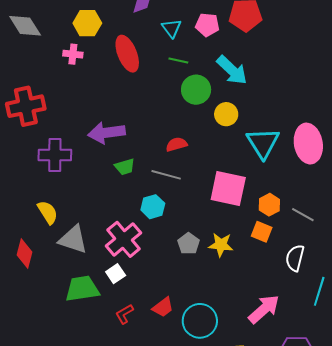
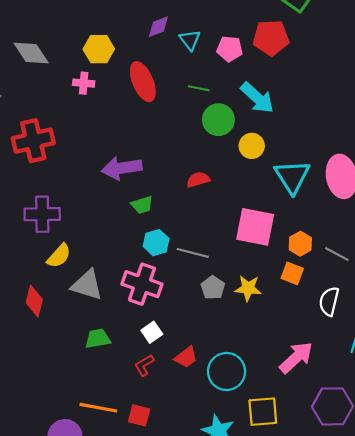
cyan triangle: (171, 28) -> (190, 40), moved
purple cross: (55, 155) -> (42, 214), moved
gray line: (166, 175) -> (193, 253), moved
cyan hexagon: (153, 207) -> (156, 243), moved
yellow semicircle: (48, 212) -> (59, 256), turned 75
pink cross: (124, 239) -> (142, 284), turned -30
white square: (116, 274) -> (152, 332), moved
green trapezoid: (82, 289) -> (98, 339), size x0.7

